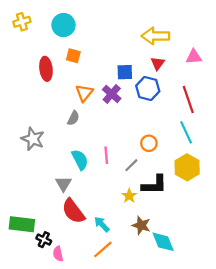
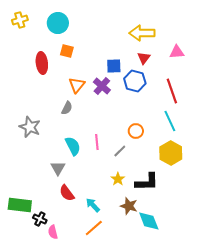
black L-shape: (154, 185) -> (147, 182), moved
red semicircle: (73, 211) -> (67, 193), size x0.7

